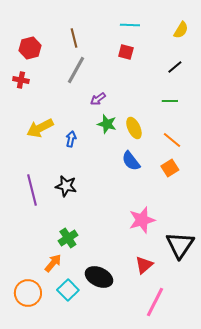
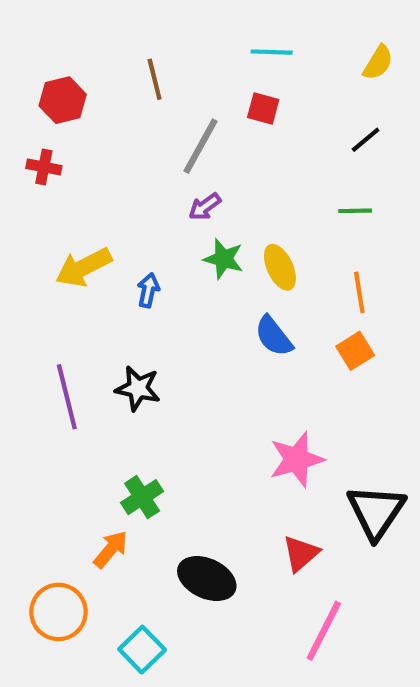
gray line: (76, 70) -> (201, 146), moved
orange line: (172, 140) -> (359, 292), turned 42
cyan square: (68, 290) -> (142, 650), moved

